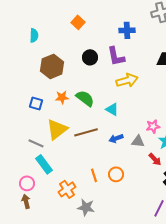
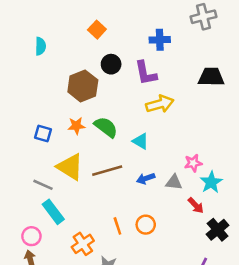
black circle: (90, 57) -> (111, 64), moved
brown hexagon: (52, 66) -> (83, 86), moved
yellow triangle: (57, 129) -> (70, 167), turned -50

